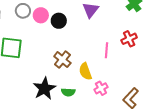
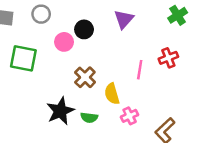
pink circle: (41, 15) -> (64, 42), moved

